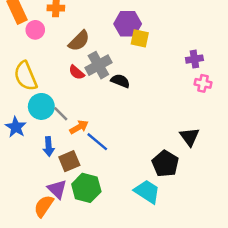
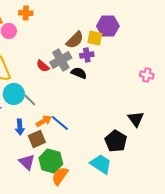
purple hexagon: (128, 24) -> (108, 26), moved
brown semicircle: (79, 41) -> (75, 40), moved
purple cross: (194, 59) -> (87, 55), moved
orange arrow: (79, 127) -> (44, 121), moved
orange semicircle: (44, 206) -> (60, 176), moved

